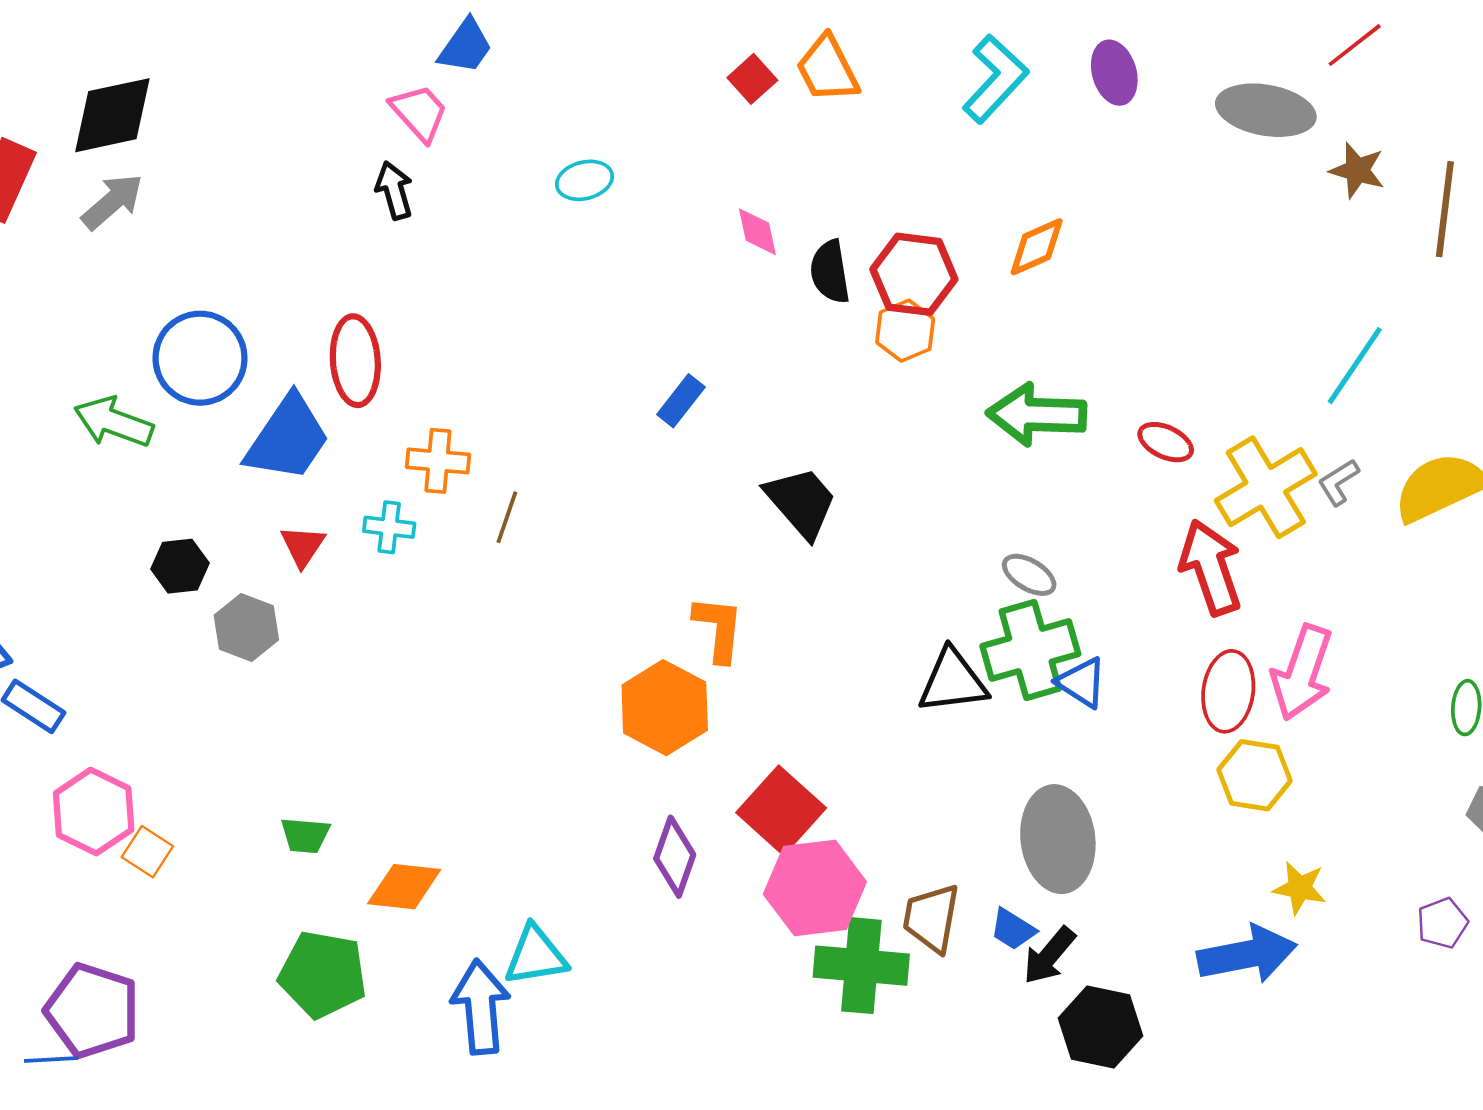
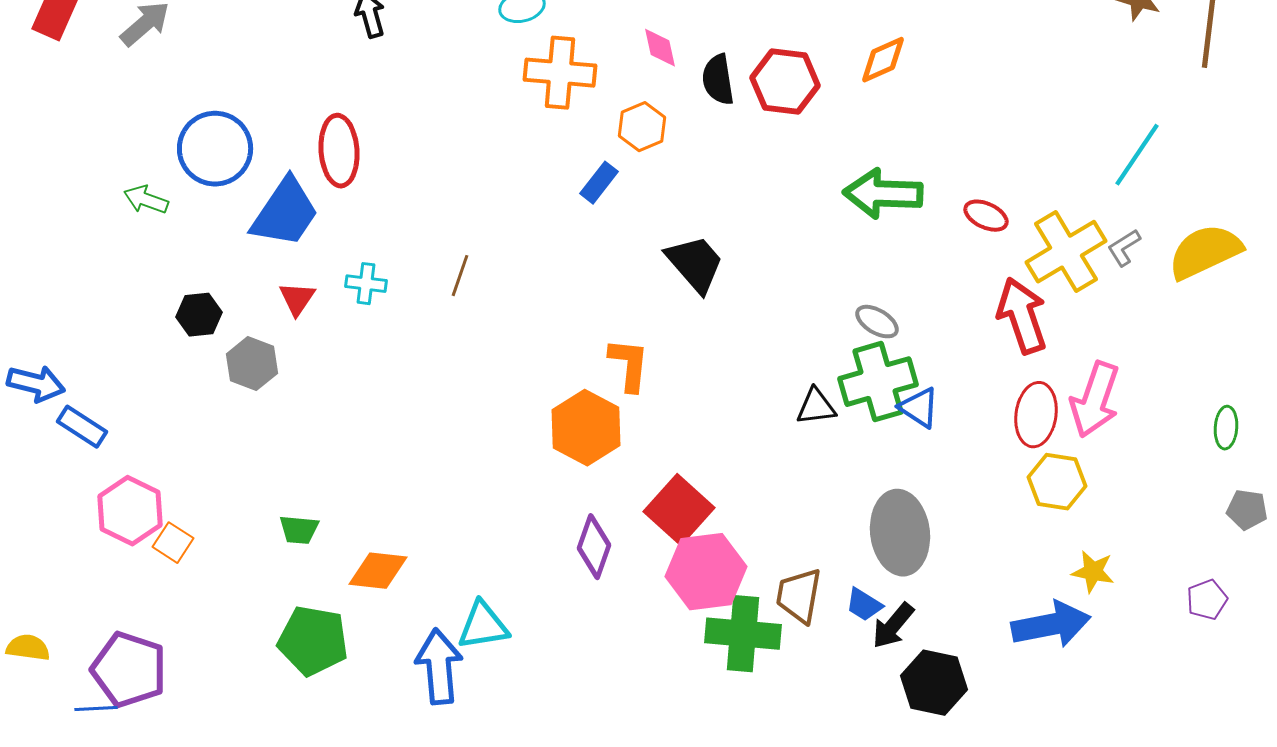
orange hexagon: (905, 331) -> (642, 127), moved
green arrow: (114, 422) -> (146, 200), size x0.7
orange cross: (438, 461) -> (560, 73), moved, size x1.4
black triangle: (953, 681) -> (816, 407), size x0.7

